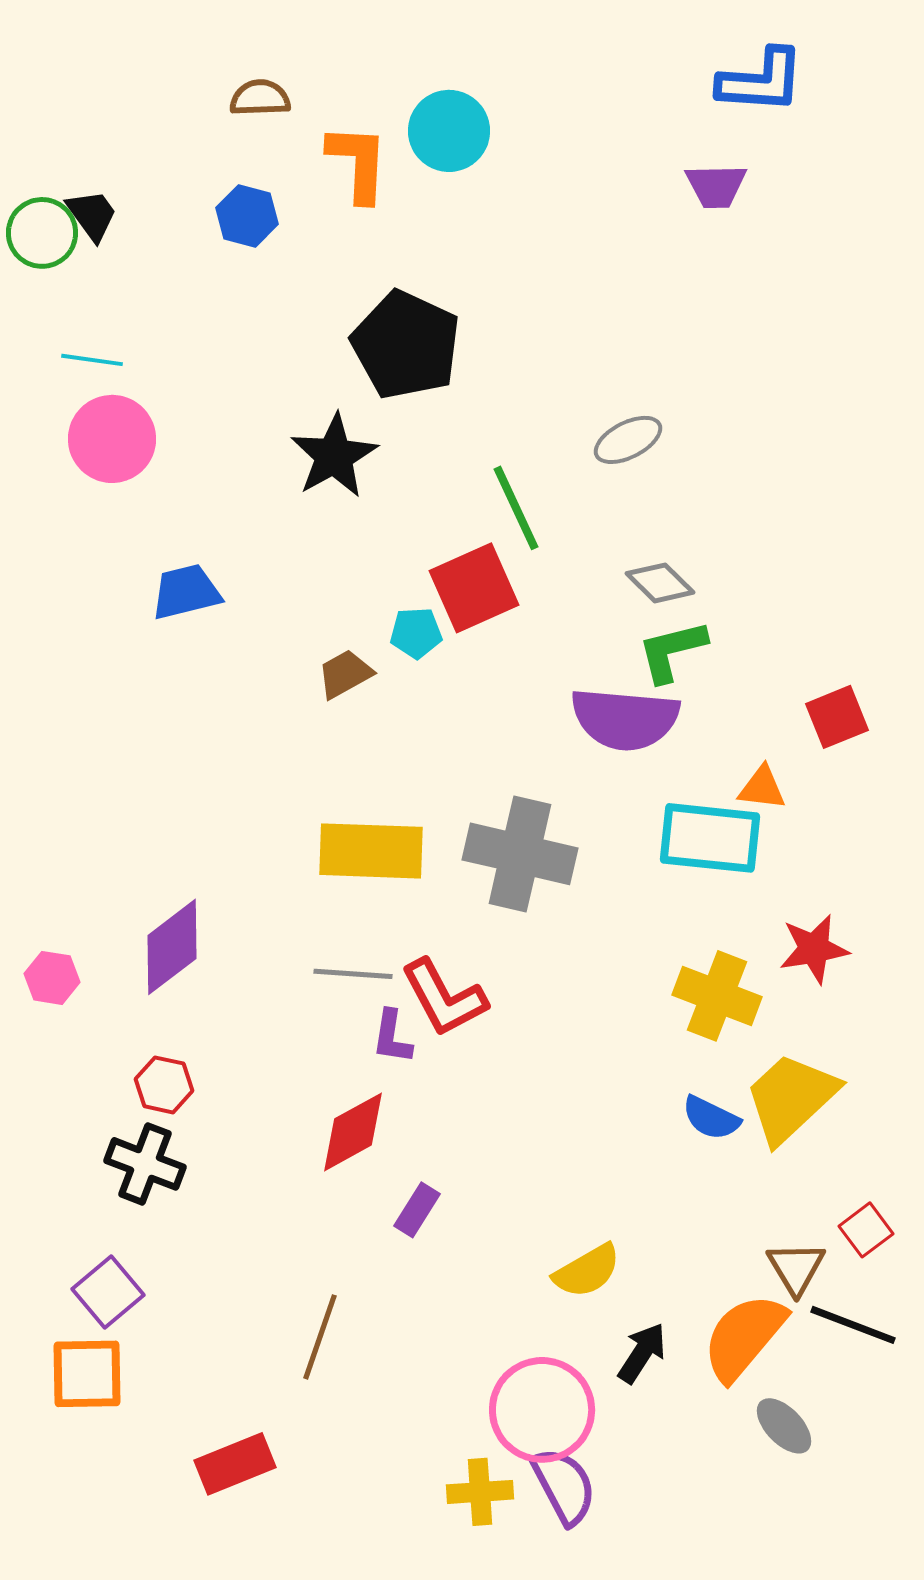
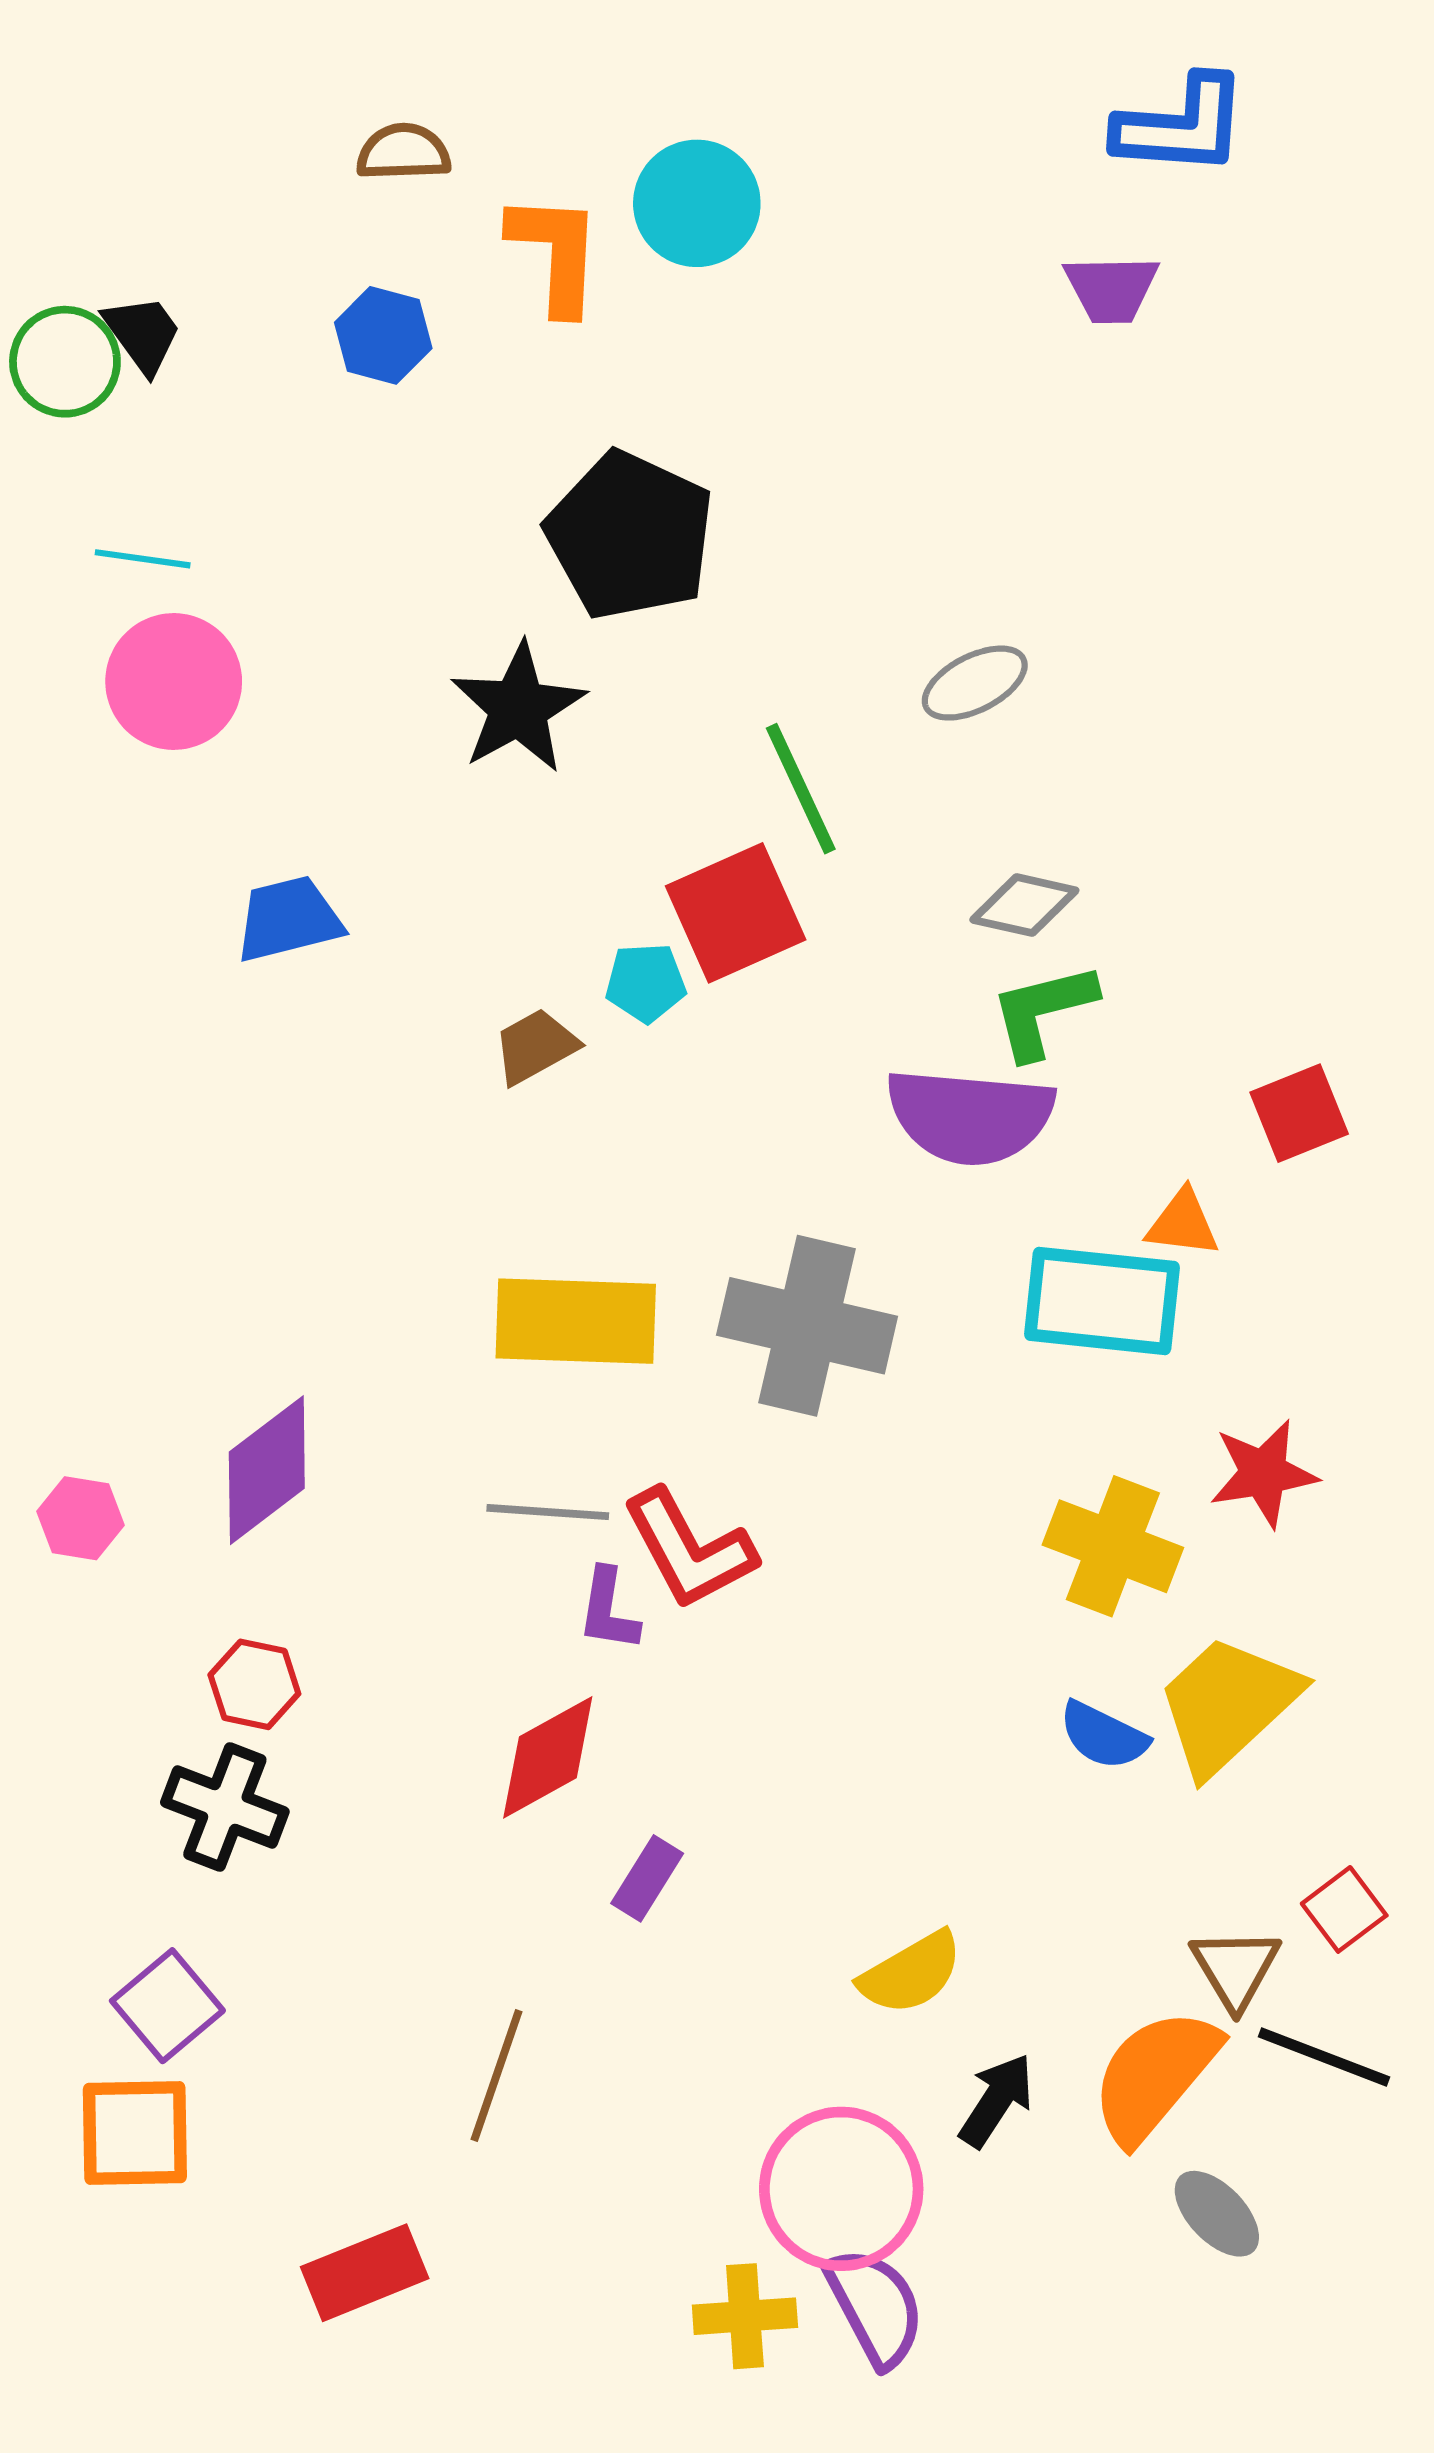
gray diamond: (660, 583) -> (1024, 905), turned -32

